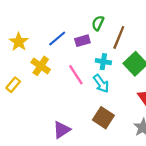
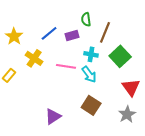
green semicircle: (98, 23) -> (86, 19), turned -32
pink line: (76, 75) -> (66, 66), turned -48

